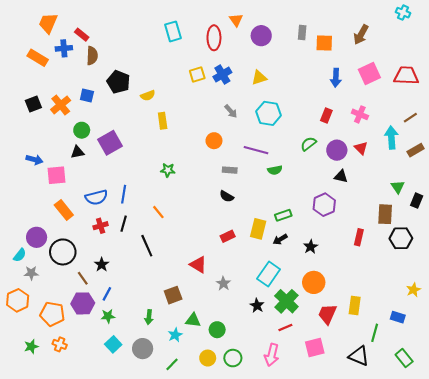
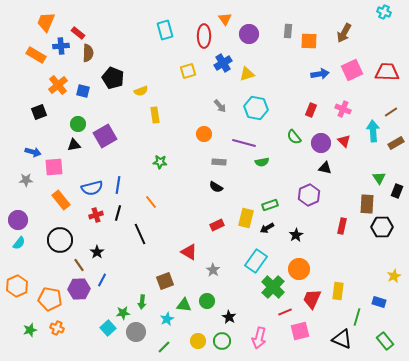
blue cross: (222, 75) -> (223, 63), moved
blue arrow: (336, 78) -> (320, 74), turned -102
black square: (33, 104) -> (39, 112), moved
orange cross: (61, 105) -> (58, 85), moved
green semicircle: (308, 144) -> (294, 137), turned -91
purple circle: (37, 237) -> (18, 220), moved
gray star: (31, 273) -> (26, 180), moved
black star: (257, 306) -> (229, 317), moved
green star: (108, 316) -> (123, 313), moved
red line: (285, 328) -> (285, 312), moved
green circle: (217, 330) -> (207, 301), moved

